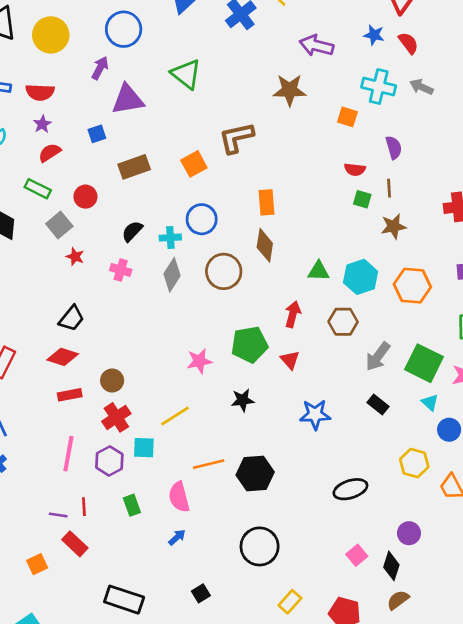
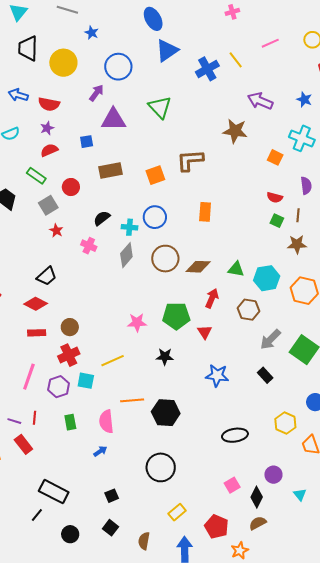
brown diamond: (265, 245) -> (198, 267), moved, turned 75
cyan triangle: (430, 403) -> (300, 495), moved

